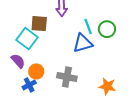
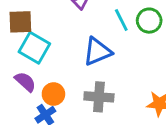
brown square: (39, 24) -> (20, 22), moved
blue triangle: (83, 43) -> (97, 52), moved

